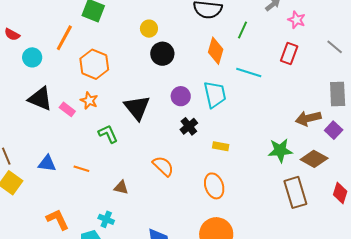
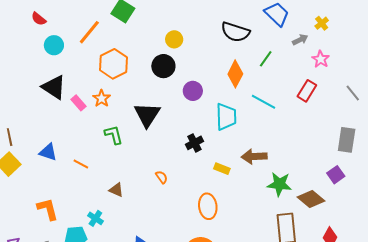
black circle: (162, 54) -> (163, 66), moved
purple circle: (181, 96) -> (193, 91), moved
brown arrow: (308, 118) -> (254, 156), moved
orange semicircle: (163, 166) -> (162, 177), size x0.6

